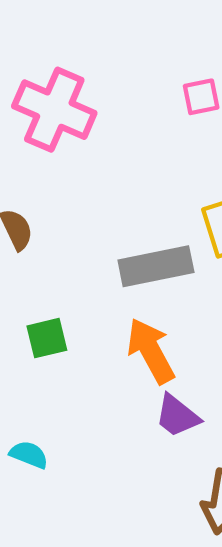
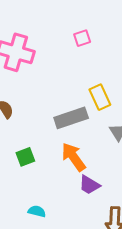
cyan semicircle: (29, 455) -> (37, 211), moved

